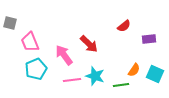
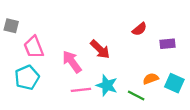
cyan pentagon: (36, 69) -> (27, 78), moved
orange semicircle: (134, 70) -> (151, 79), turned -144
green line: (121, 85) -> (136, 96), turned 35

